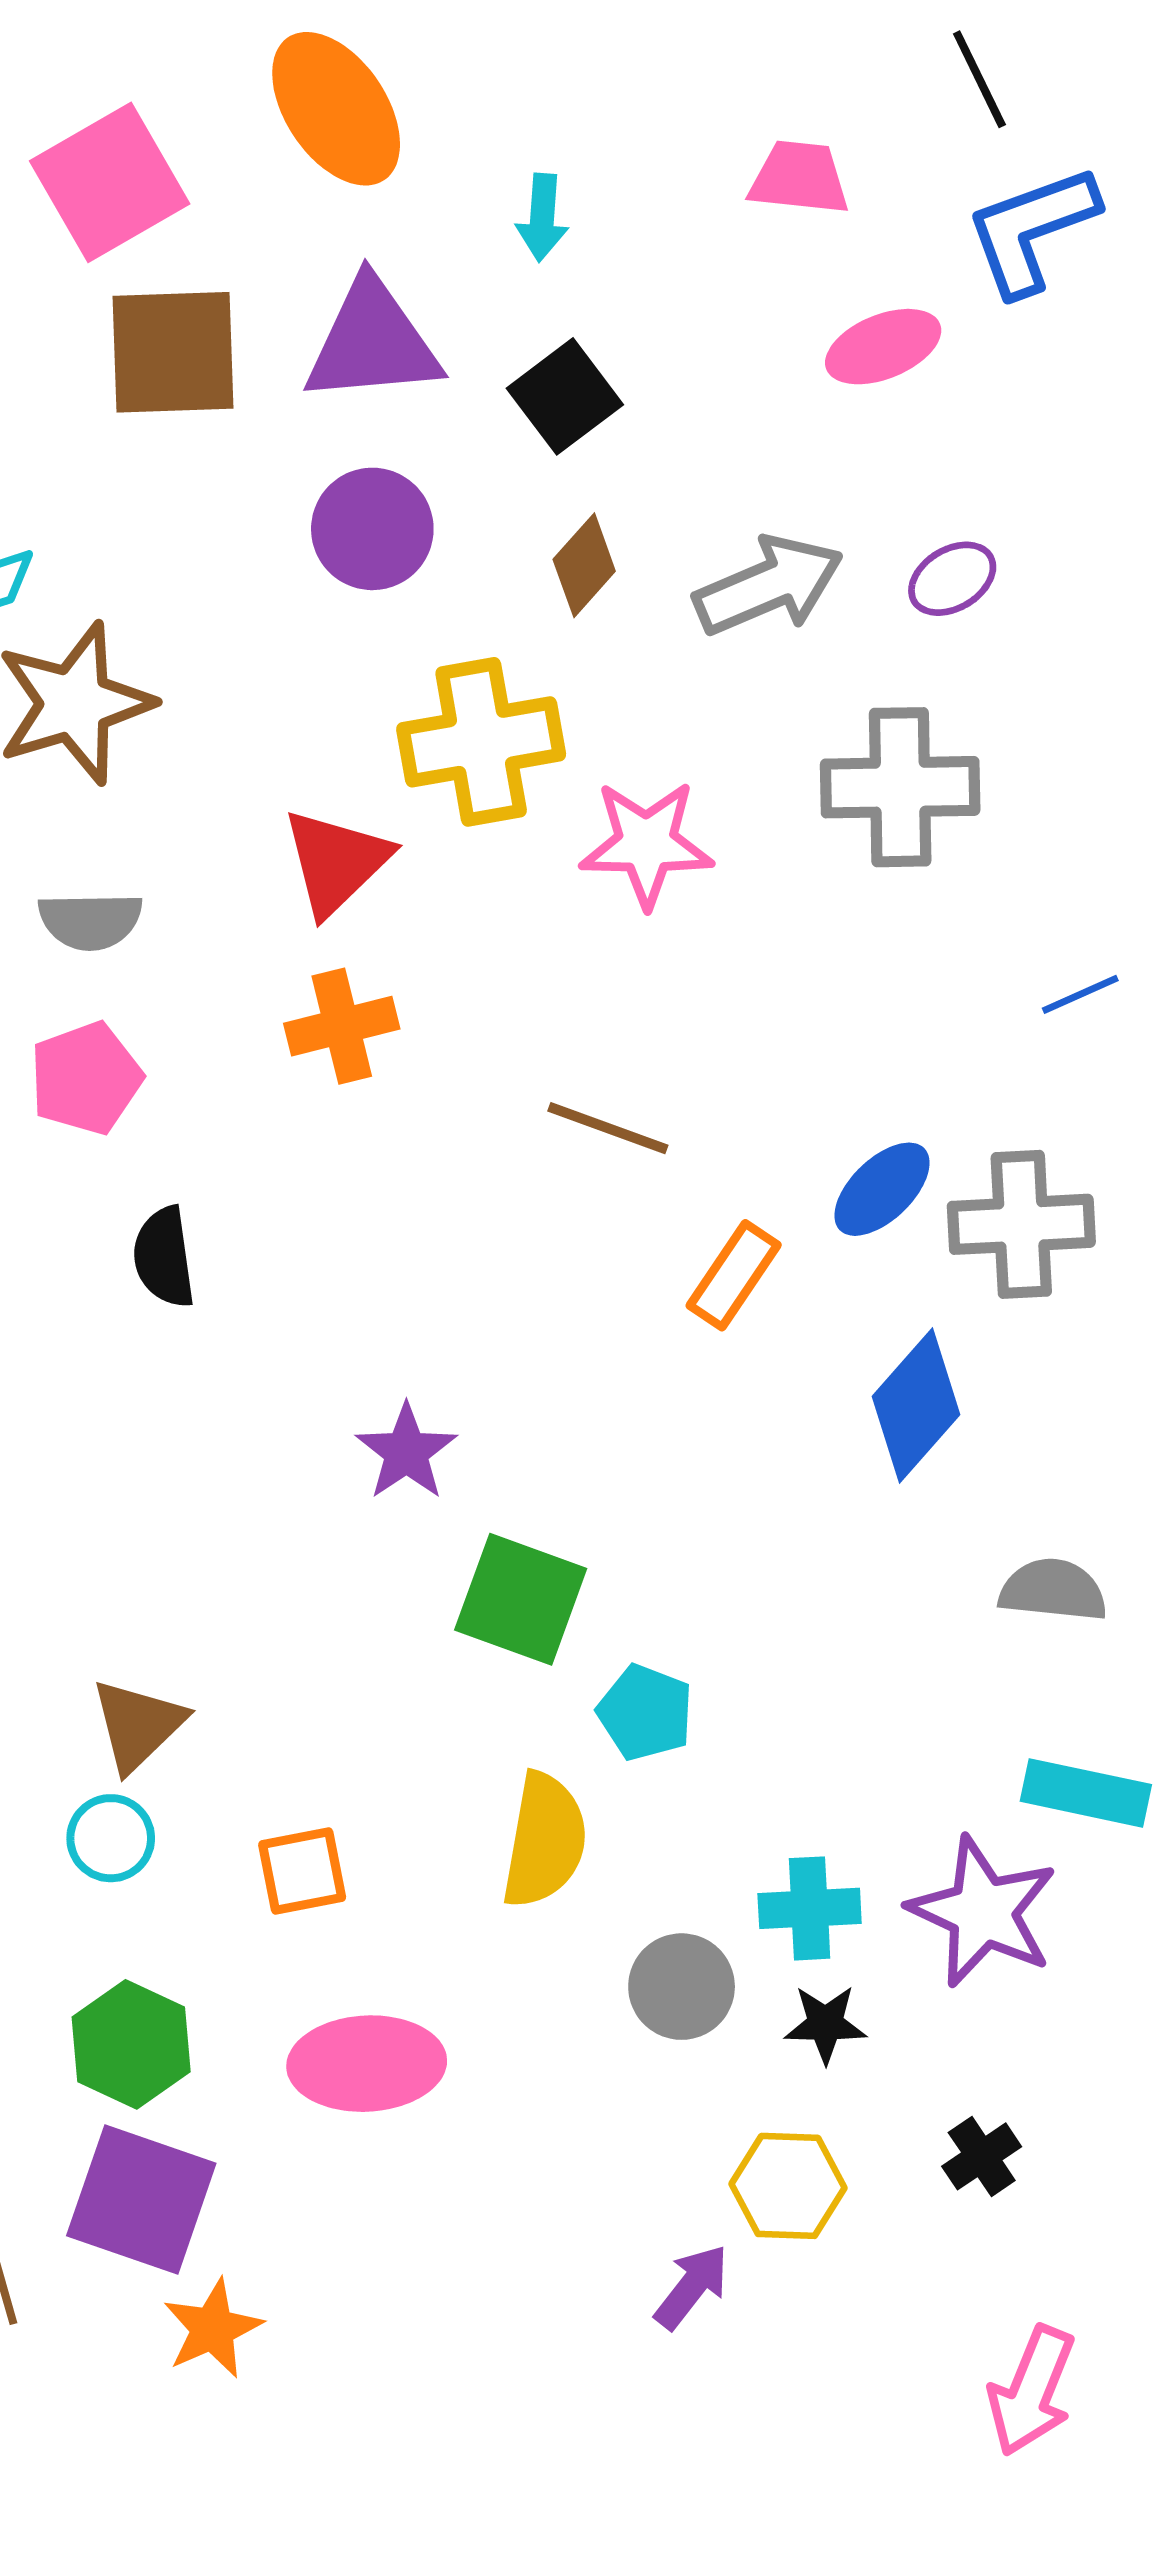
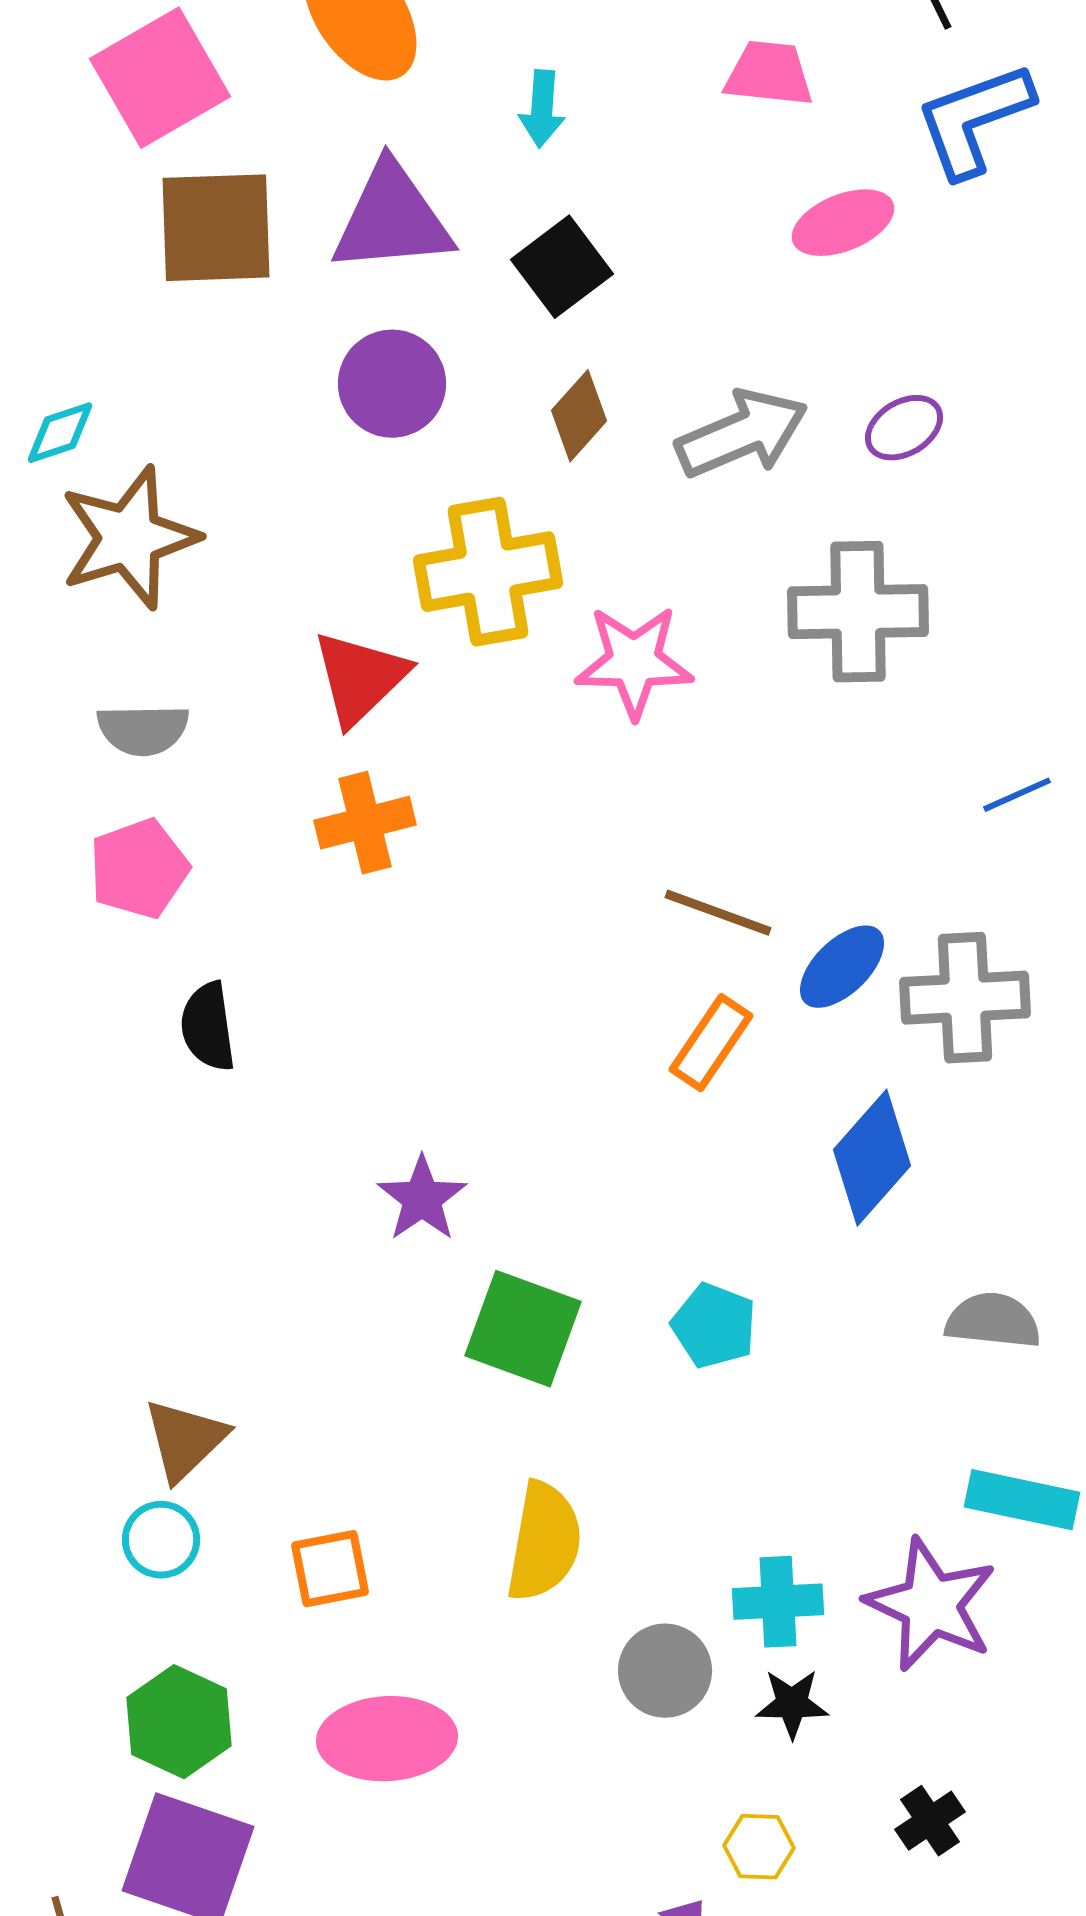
brown line: (608, 1128) -> (718, 913), moved
cyan pentagon: (645, 1712) -> (714, 1326), moved
yellow hexagon: (788, 2186) -> (759, 1847), size x0.7

